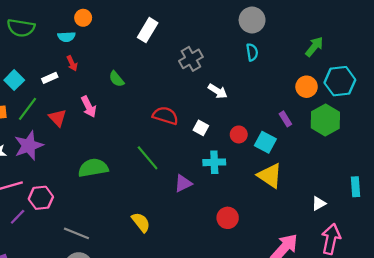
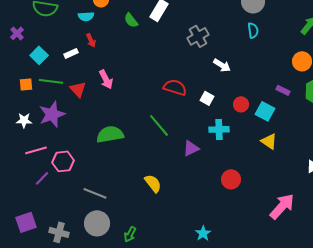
green semicircle: (116, 79) -> (131, 20), moved
green line: (28, 109) -> (51, 81), turned 60
purple rectangle: (285, 119) -> (283, 90), turned -32
yellow triangle: (270, 176) -> (269, 141), size x0.7

